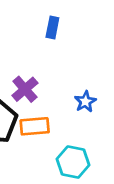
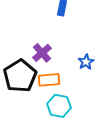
cyan hexagon: (73, 162) -> (59, 106), moved

